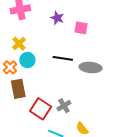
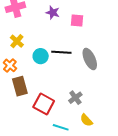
cyan circle: (27, 60) -> (41, 56), moved
gray ellipse: (91, 67) -> (90, 59), turned 65
gray cross: (64, 106) -> (75, 98), moved

